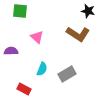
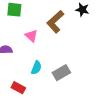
brown L-shape: (78, 34) -> (55, 22), moved, turned 105

